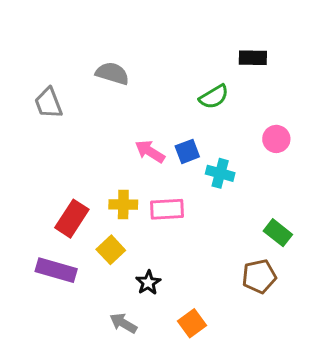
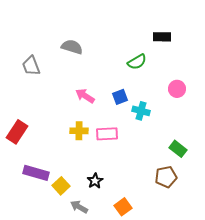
pink arrow: (150, 151) -> (85, 96), moved
red rectangle: (72, 219) -> (17, 132), moved
yellow square: (111, 250) -> (61, 186), moved

